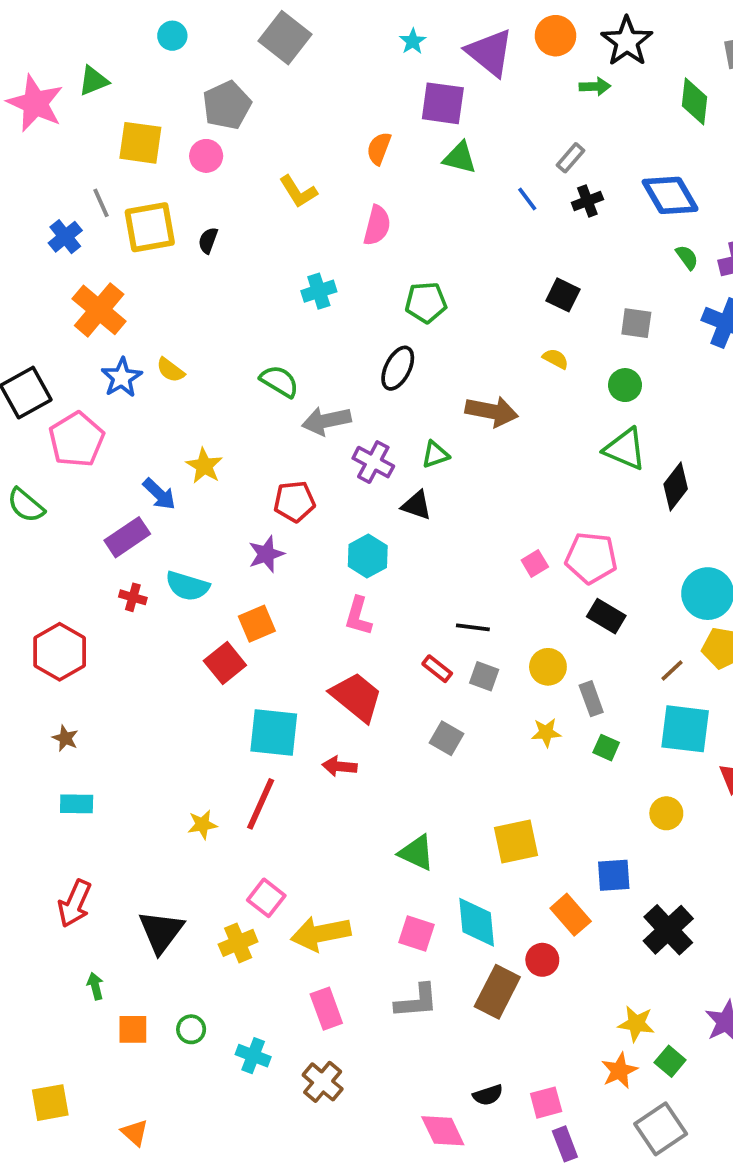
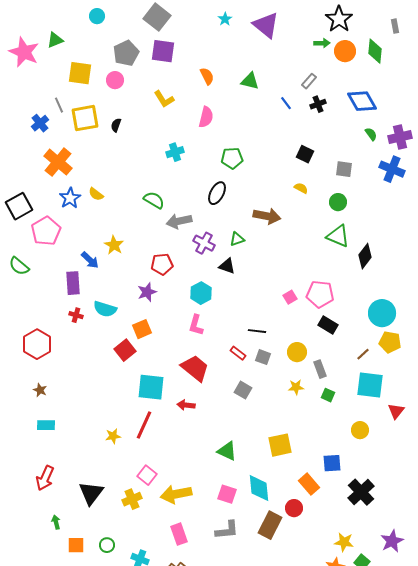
orange circle: (555, 36) -> (345, 51), moved
purple square: (443, 103) -> (163, 51), moved
orange semicircle: (379, 148) -> (207, 76), turned 132
purple rectangle: (127, 537) -> (73, 283), turned -60

